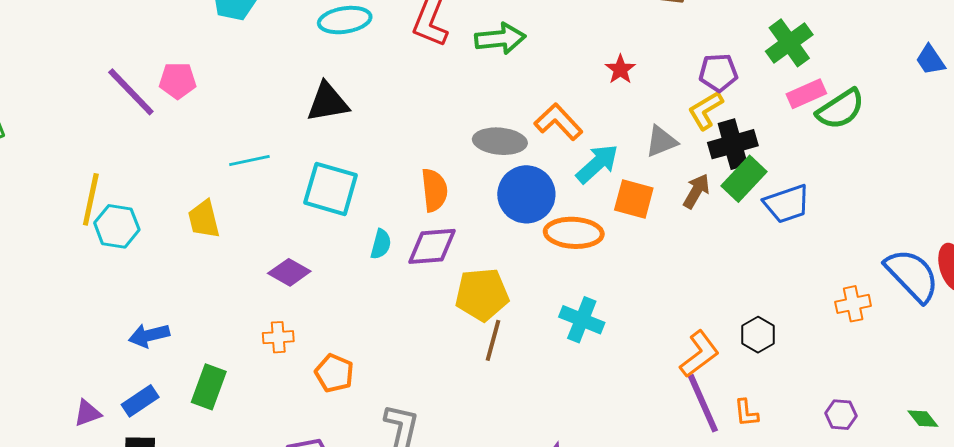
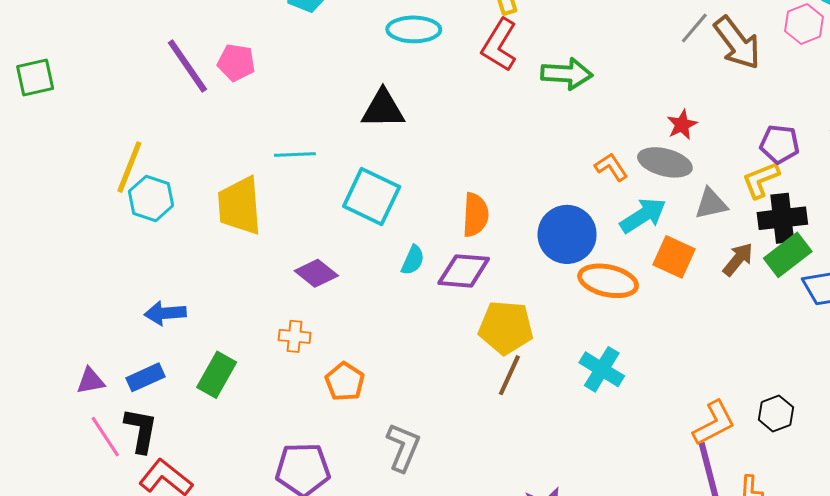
orange L-shape: (558, 122) -> (611, 167), size x0.7
gray ellipse: (500, 141) -> (665, 162), moved
yellow trapezoid: (204, 219) -> (240, 206), size x1.5

